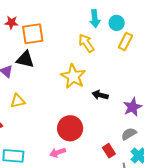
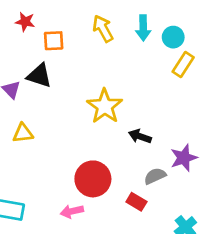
orange square: (33, 34) -> (54, 41), size x0.7
yellow arrow: (86, 43) -> (103, 29), moved
gray semicircle: (129, 134) -> (155, 176), moved
red rectangle: (109, 151) -> (136, 202), moved, turned -32

